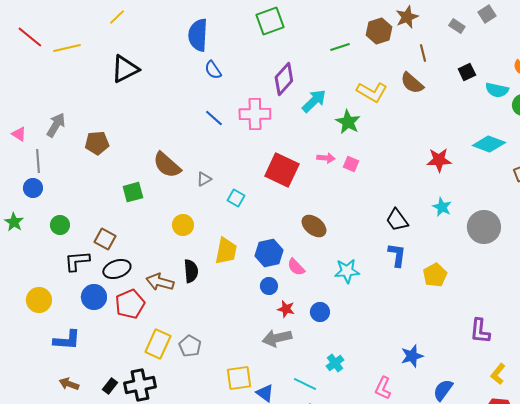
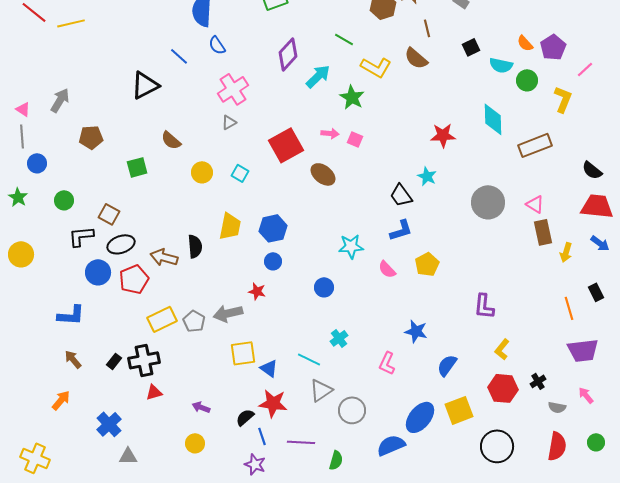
green line: (340, 47) -> (344, 39), moved, turned 48
black triangle: (125, 69) -> (145, 85), moved
pink cross: (255, 114) -> (233, 89), moved, turned -32
blue line: (214, 118) -> (179, 56), moved
brown pentagon: (97, 143) -> (91, 137), moved
cyan diamond: (489, 144) -> (493, 119), turned 68
gray line: (38, 161) -> (22, 136), moved
brown semicircle: (167, 165) -> (171, 140), size x0.7
red square: (282, 170) -> (286, 145), turned 36
gray triangle: (204, 179) -> (229, 122), moved
cyan star: (442, 207) -> (427, 176), moved
yellow circle: (183, 225) -> (202, 172), moved
brown ellipse: (314, 226) -> (323, 174), moved
blue L-shape: (397, 255) -> (401, 230), turned 65
pink semicircle: (296, 267) -> (387, 269), moved
yellow pentagon: (435, 275) -> (427, 264), moved
yellow circle: (39, 300) -> (21, 254), moved
red star: (286, 309) -> (257, 291), moved
gray arrow: (277, 338) -> (228, 313), moved
yellow rectangle: (158, 344) -> (162, 319), turned 40
blue star: (412, 356) -> (416, 331), turned 30
brown arrow: (69, 384) -> (73, 359), turned 30

